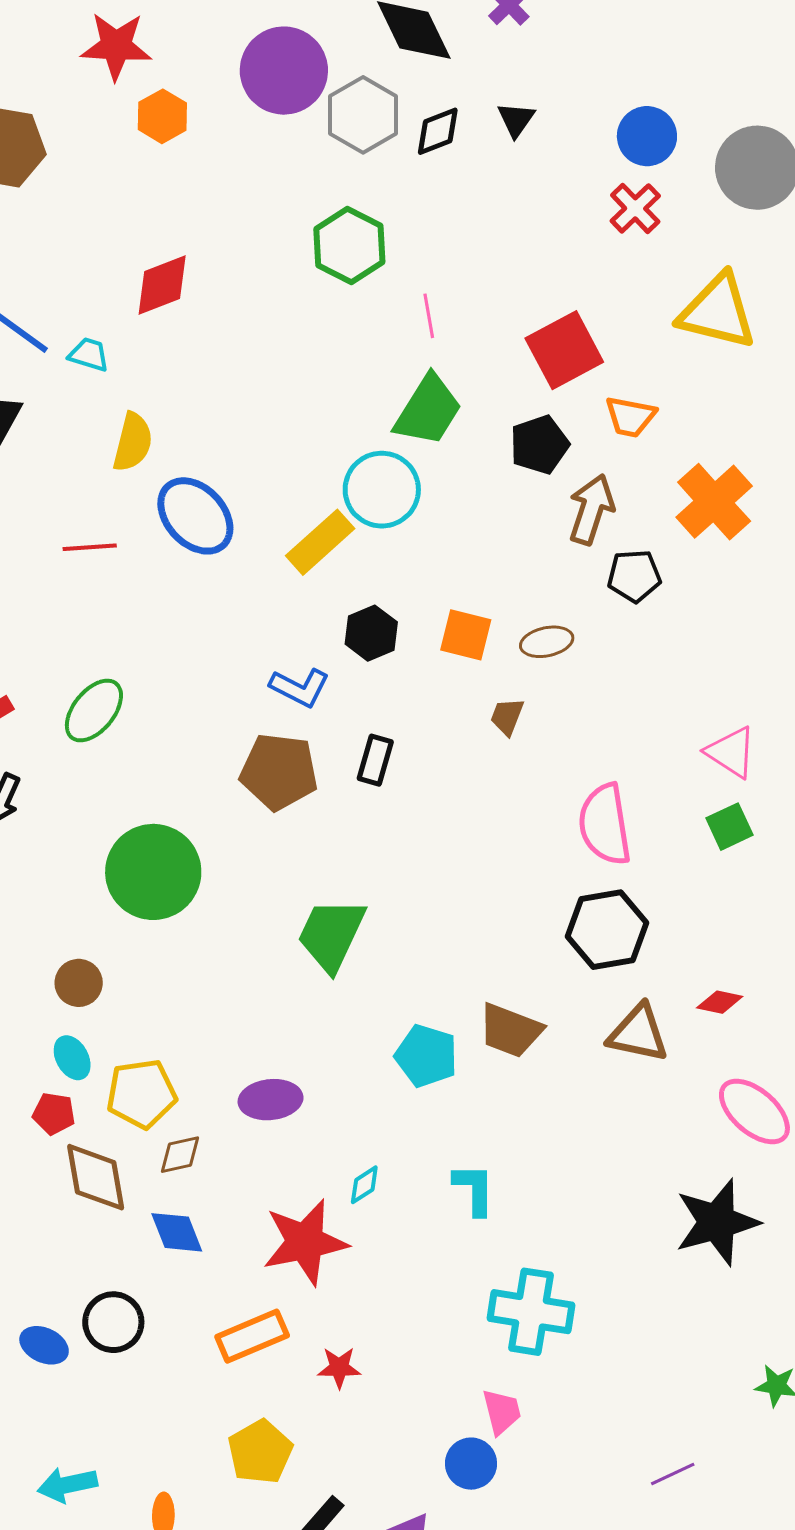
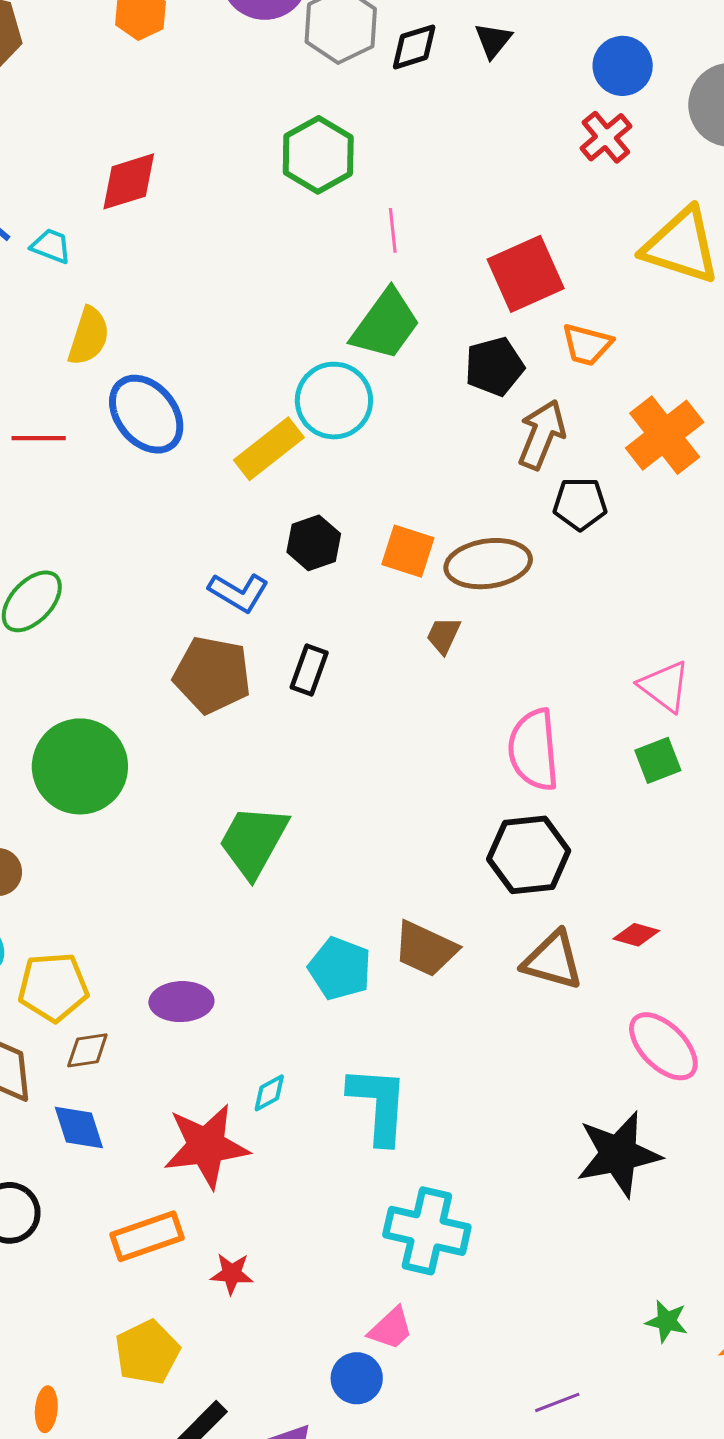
brown ellipse: (547, 642) -> (488, 564), size x1.6
cyan L-shape: (474, 1189) -> (378, 1105), size x1.5
pink trapezoid: (502, 1412) -> (391, 1329), turned 57

